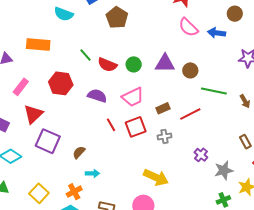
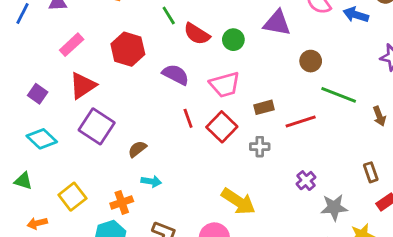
purple triangle: (165, 63) -> (277, 23), moved
red square: (136, 127) -> (222, 127), turned -35

